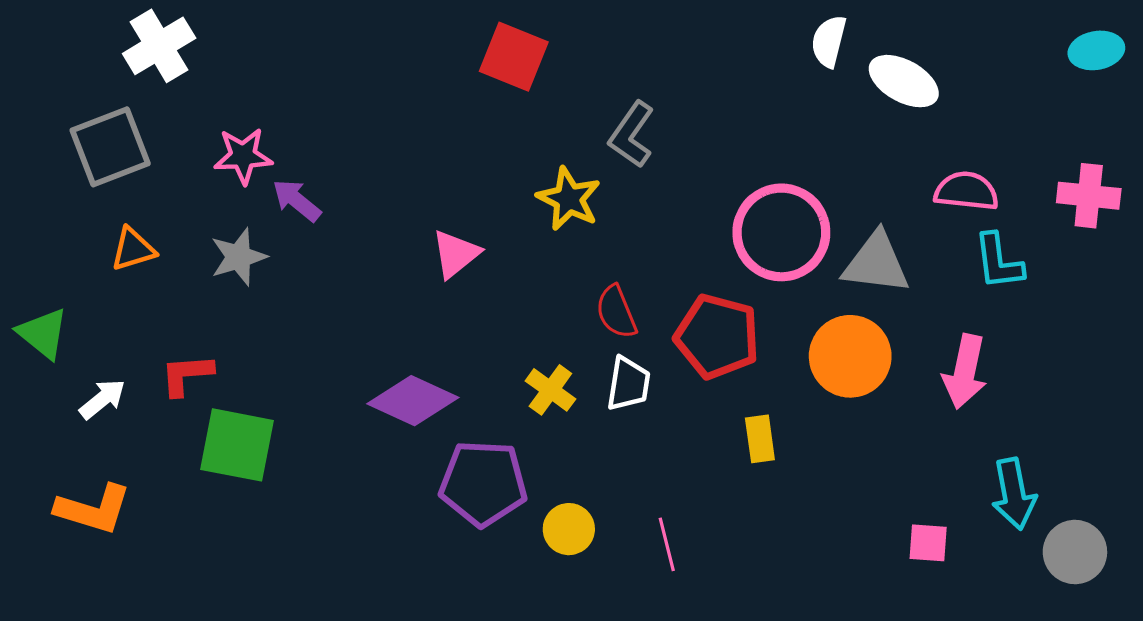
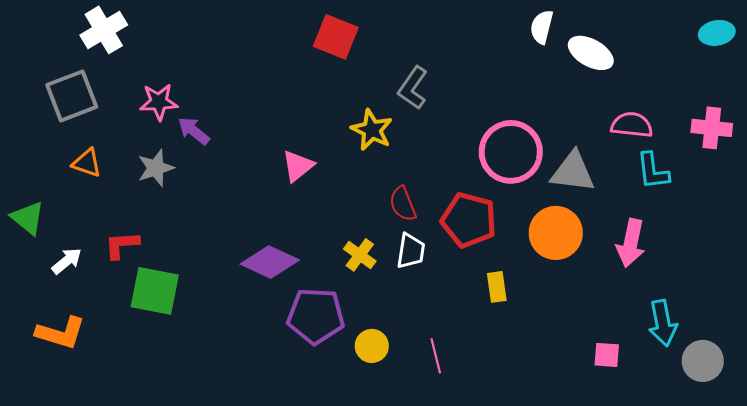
orange triangle: (133, 249) -> (87, 163), turned 36

